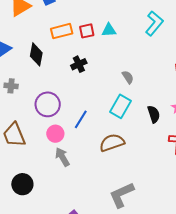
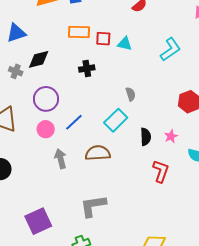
black diamond: (36, 54) -> (39, 59), moved, turned 50
gray arrow: (62, 157) -> (61, 159), moved

